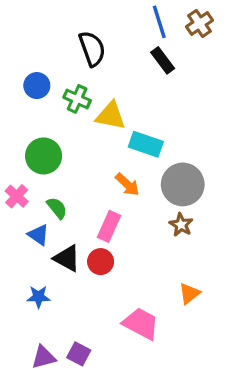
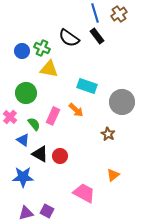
black semicircle: (92, 49) -> (69, 38), moved, turned 145
green cross: (77, 99) -> (42, 48), moved
yellow triangle: (111, 116) -> (49, 69), moved
gray circle: (183, 184) -> (122, 102), moved
pink rectangle: (109, 226) -> (53, 116), moved
blue star: (39, 297) -> (23, 177), size x1.5

